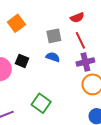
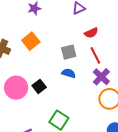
black square: (22, 61) -> (39, 86), moved, turned 32
purple cross: (85, 62) -> (101, 77), turned -30

